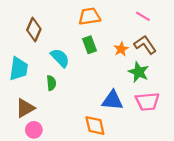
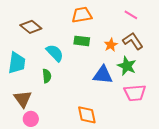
brown diamond: (34, 29) -> (31, 27), turned -75
green rectangle: (89, 45) -> (82, 41), turned -63
blue triangle: (112, 100) -> (103, 75), moved
brown triangle: (25, 108) -> (23, 99), turned -36

